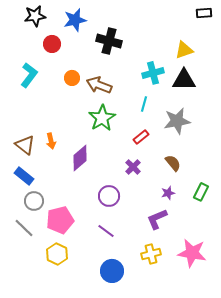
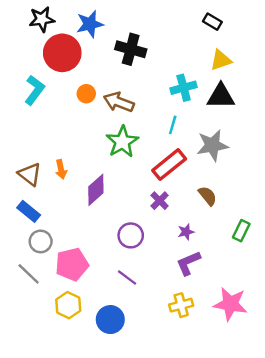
black rectangle: (204, 13) -> (212, 22), moved, turned 35
red circle: (52, 44) -> (62, 53), size x1.8
red rectangle: (141, 137) -> (169, 165), size x1.8
purple star: (168, 193) -> (186, 232), moved
blue circle: (112, 271) -> (110, 320), moved

